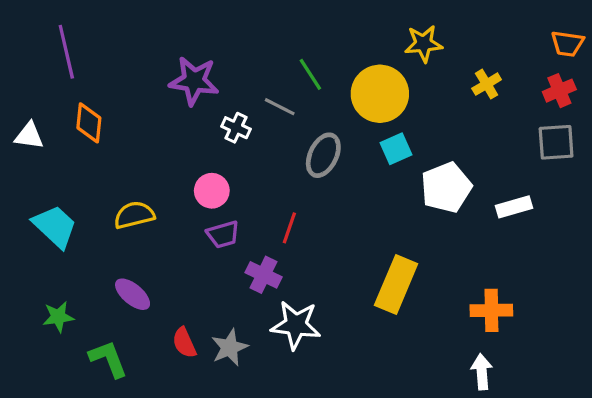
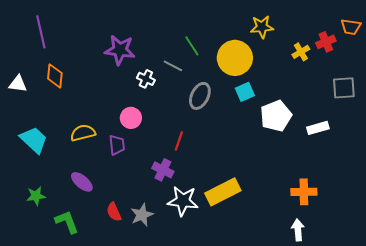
red cross: (559, 91) -> (326, 42), moved
purple trapezoid: (223, 234) -> (117, 145), moved, turned -80
yellow rectangle: (396, 284) -> (223, 192), moved, turned 40

